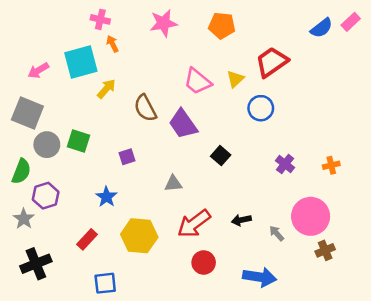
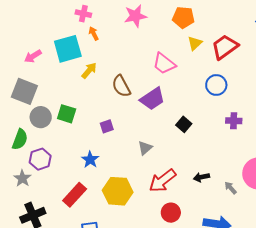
yellow triangle: (235, 79) -> (195, 43), moved
purple trapezoid: (183, 124) -> (152, 99), turned -88
purple cross: (285, 164) -> (234, 121), moved, turned -35
gray triangle: (173, 184) -> (145, 148), turned -35
red rectangle: (87, 239) -> (75, 195), size x1.4

